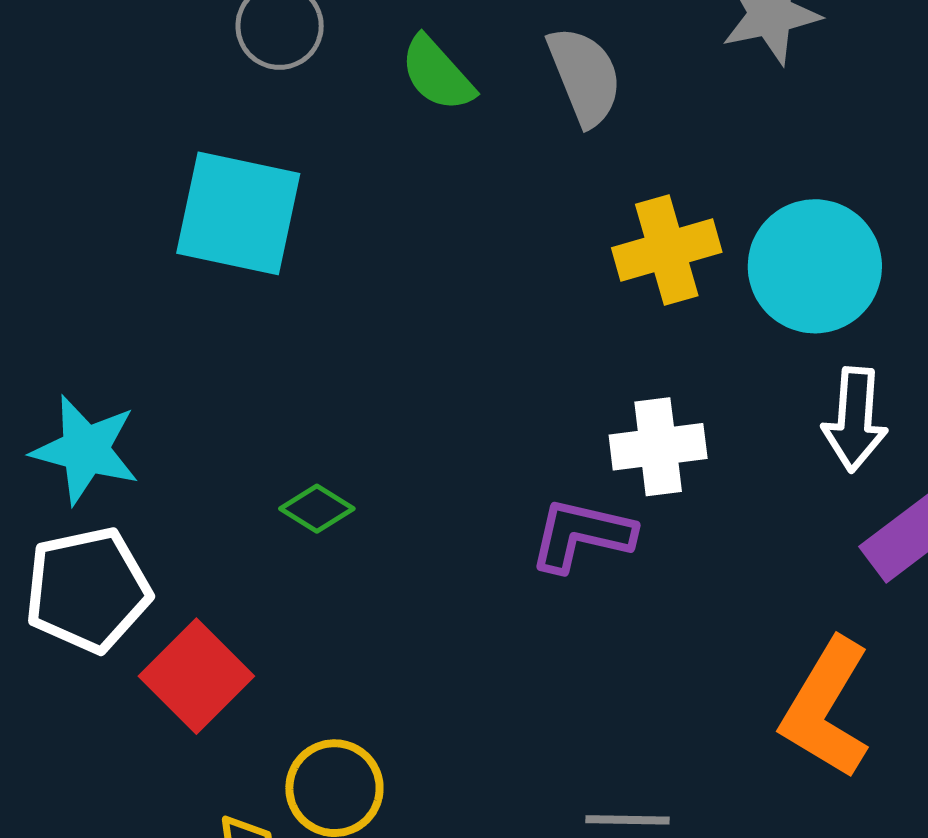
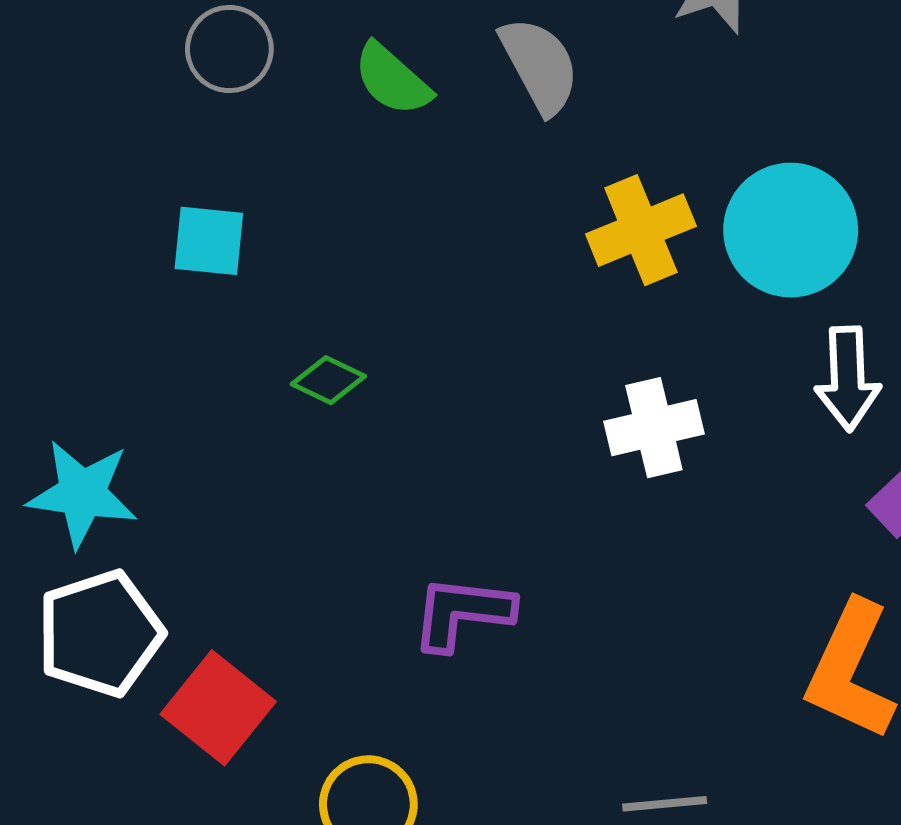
cyan square: (238, 213) -> (209, 241), size x0.6
green diamond: (317, 509) -> (328, 380), moved
purple L-shape: (582, 535) -> (462, 613), moved

